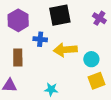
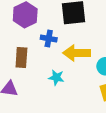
cyan star: (51, 89) -> (56, 78), moved

